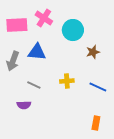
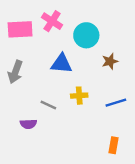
blue triangle: (37, 52) -> (61, 64), moved
gray line: (34, 85) -> (48, 105), moved
blue line: (98, 87) -> (116, 103), turned -42

